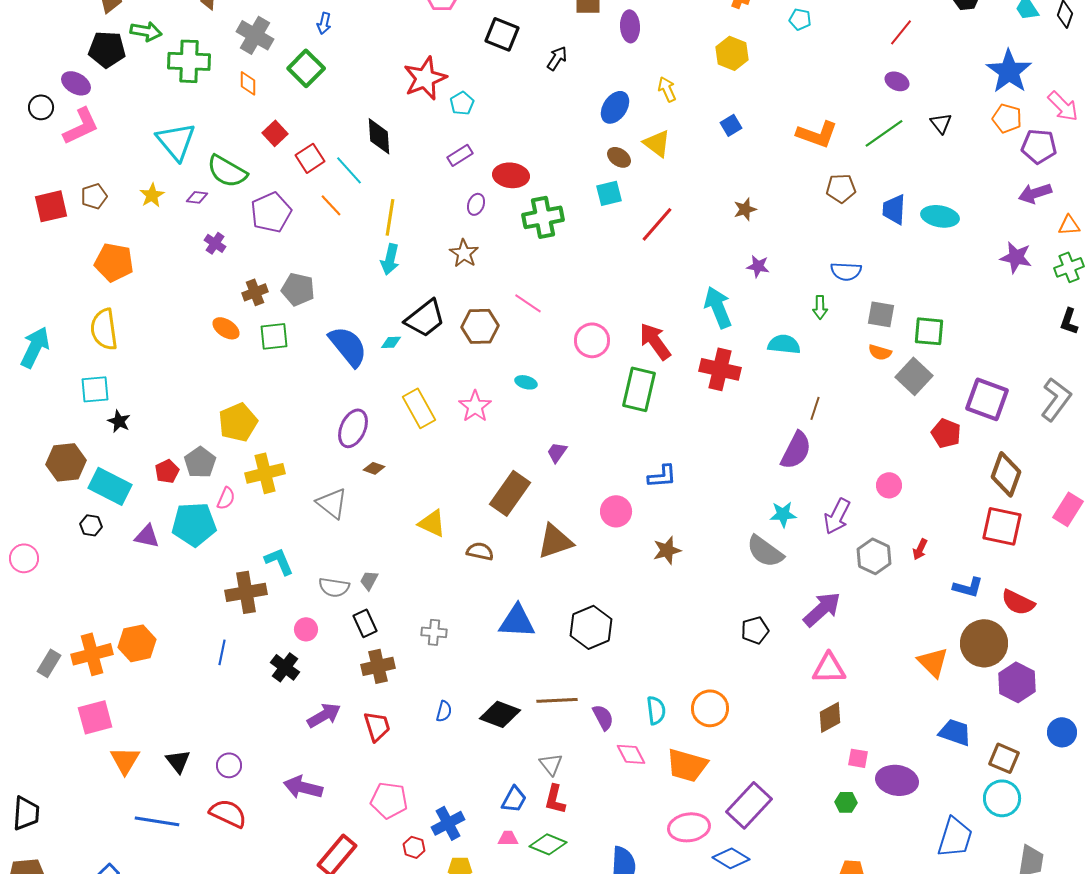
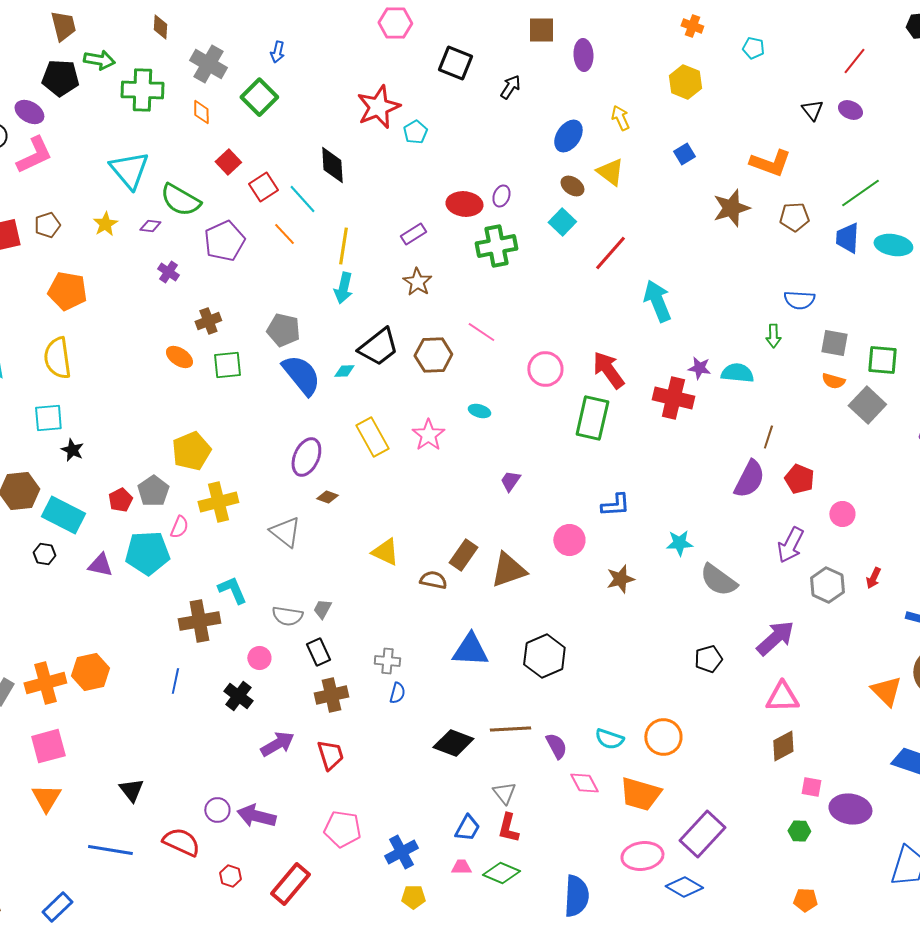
black triangle: (941, 123) -> (812, 110), moved
green line: (884, 133) -> (860, 193), moved
purple rectangle: (460, 155) -> (413, 234), moved
cyan square: (609, 193) -> (562, 222), turned -32
purple ellipse: (476, 204) -> (501, 196), moved
brown star: (745, 209) -> (731, 208), moved, size x1.6
purple star: (758, 266) -> (699, 368), moved
gray pentagon: (298, 289) -> (283, 330), moved
cyan arrow: (718, 307) -> (657, 301), moved
red pentagon: (946, 433) -> (799, 479), moved
brown rectangle: (510, 493) -> (463, 555), moved, size x0.7
cyan star: (783, 514) -> (679, 543), moved
cyan semicircle: (656, 710) -> (609, 739), turned 116
blue semicircle: (444, 711) -> (397, 693), moved
orange triangle: (125, 760) -> (46, 798), moved
purple circle: (229, 765) -> (217, 810), moved
red hexagon: (414, 847) -> (230, 876), moved

